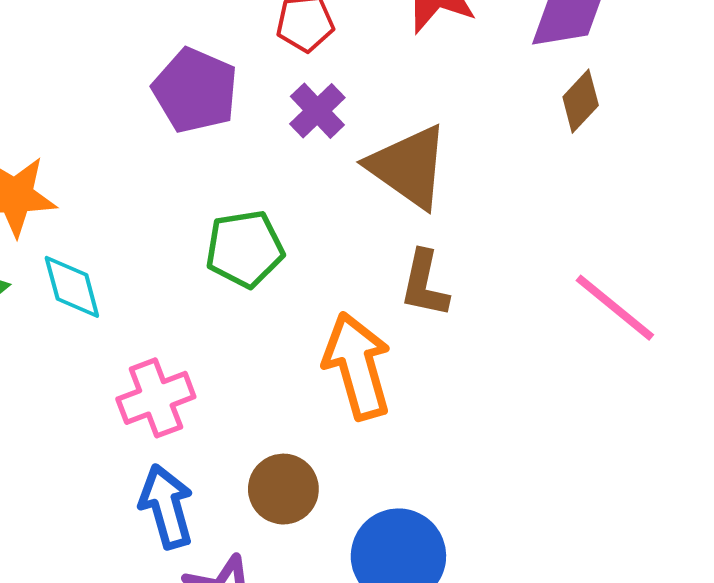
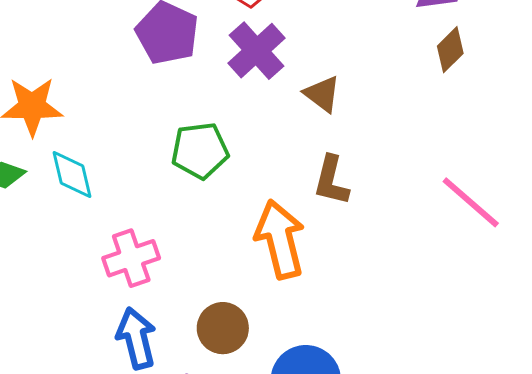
purple cross: (317, 111) -> (256, 51), size x1.4
brown triangle: (408, 167) -> (322, 94), size x0.6

